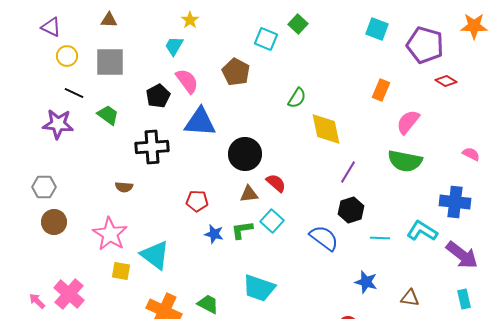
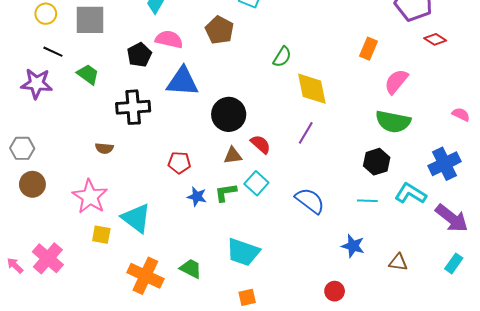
pink semicircle: (187, 81) -> (169, 39), turned -40
purple line: (348, 172) -> (306, 133), moved
blue cross: (455, 202) -> (444, 164), turned -32
black hexagon: (351, 210) -> (377, 162), moved
cyan rectangle: (464, 299) -> (454, 263), turned 48

